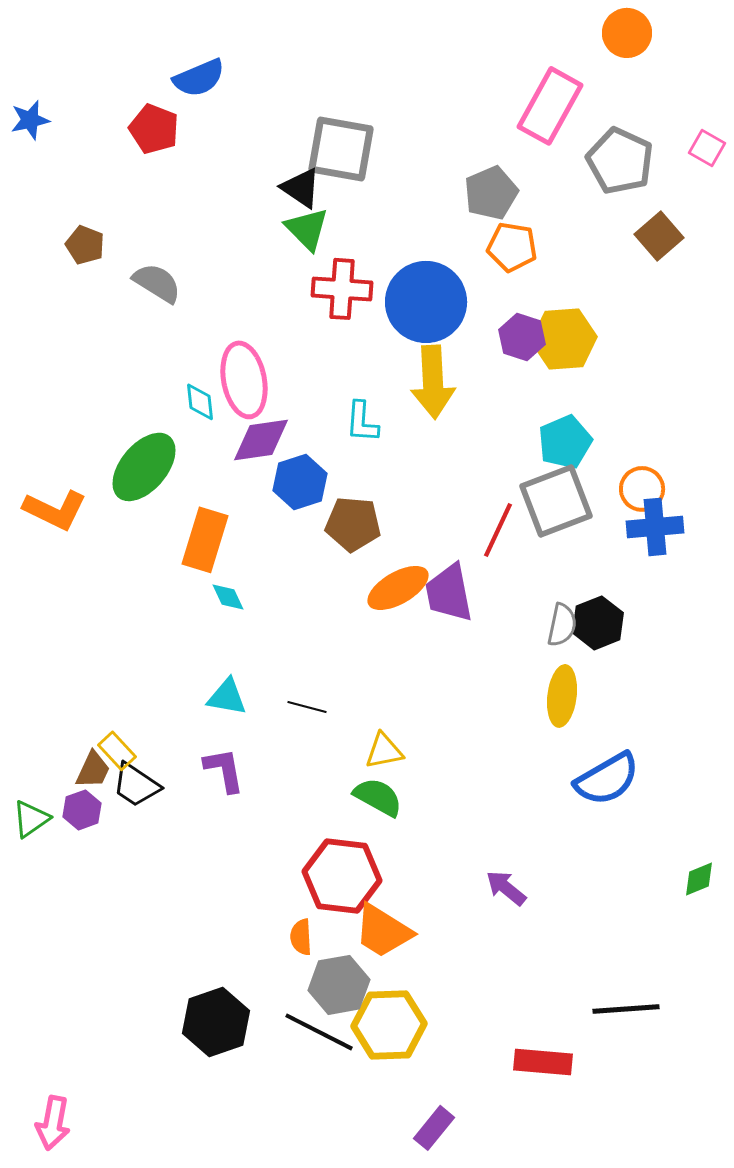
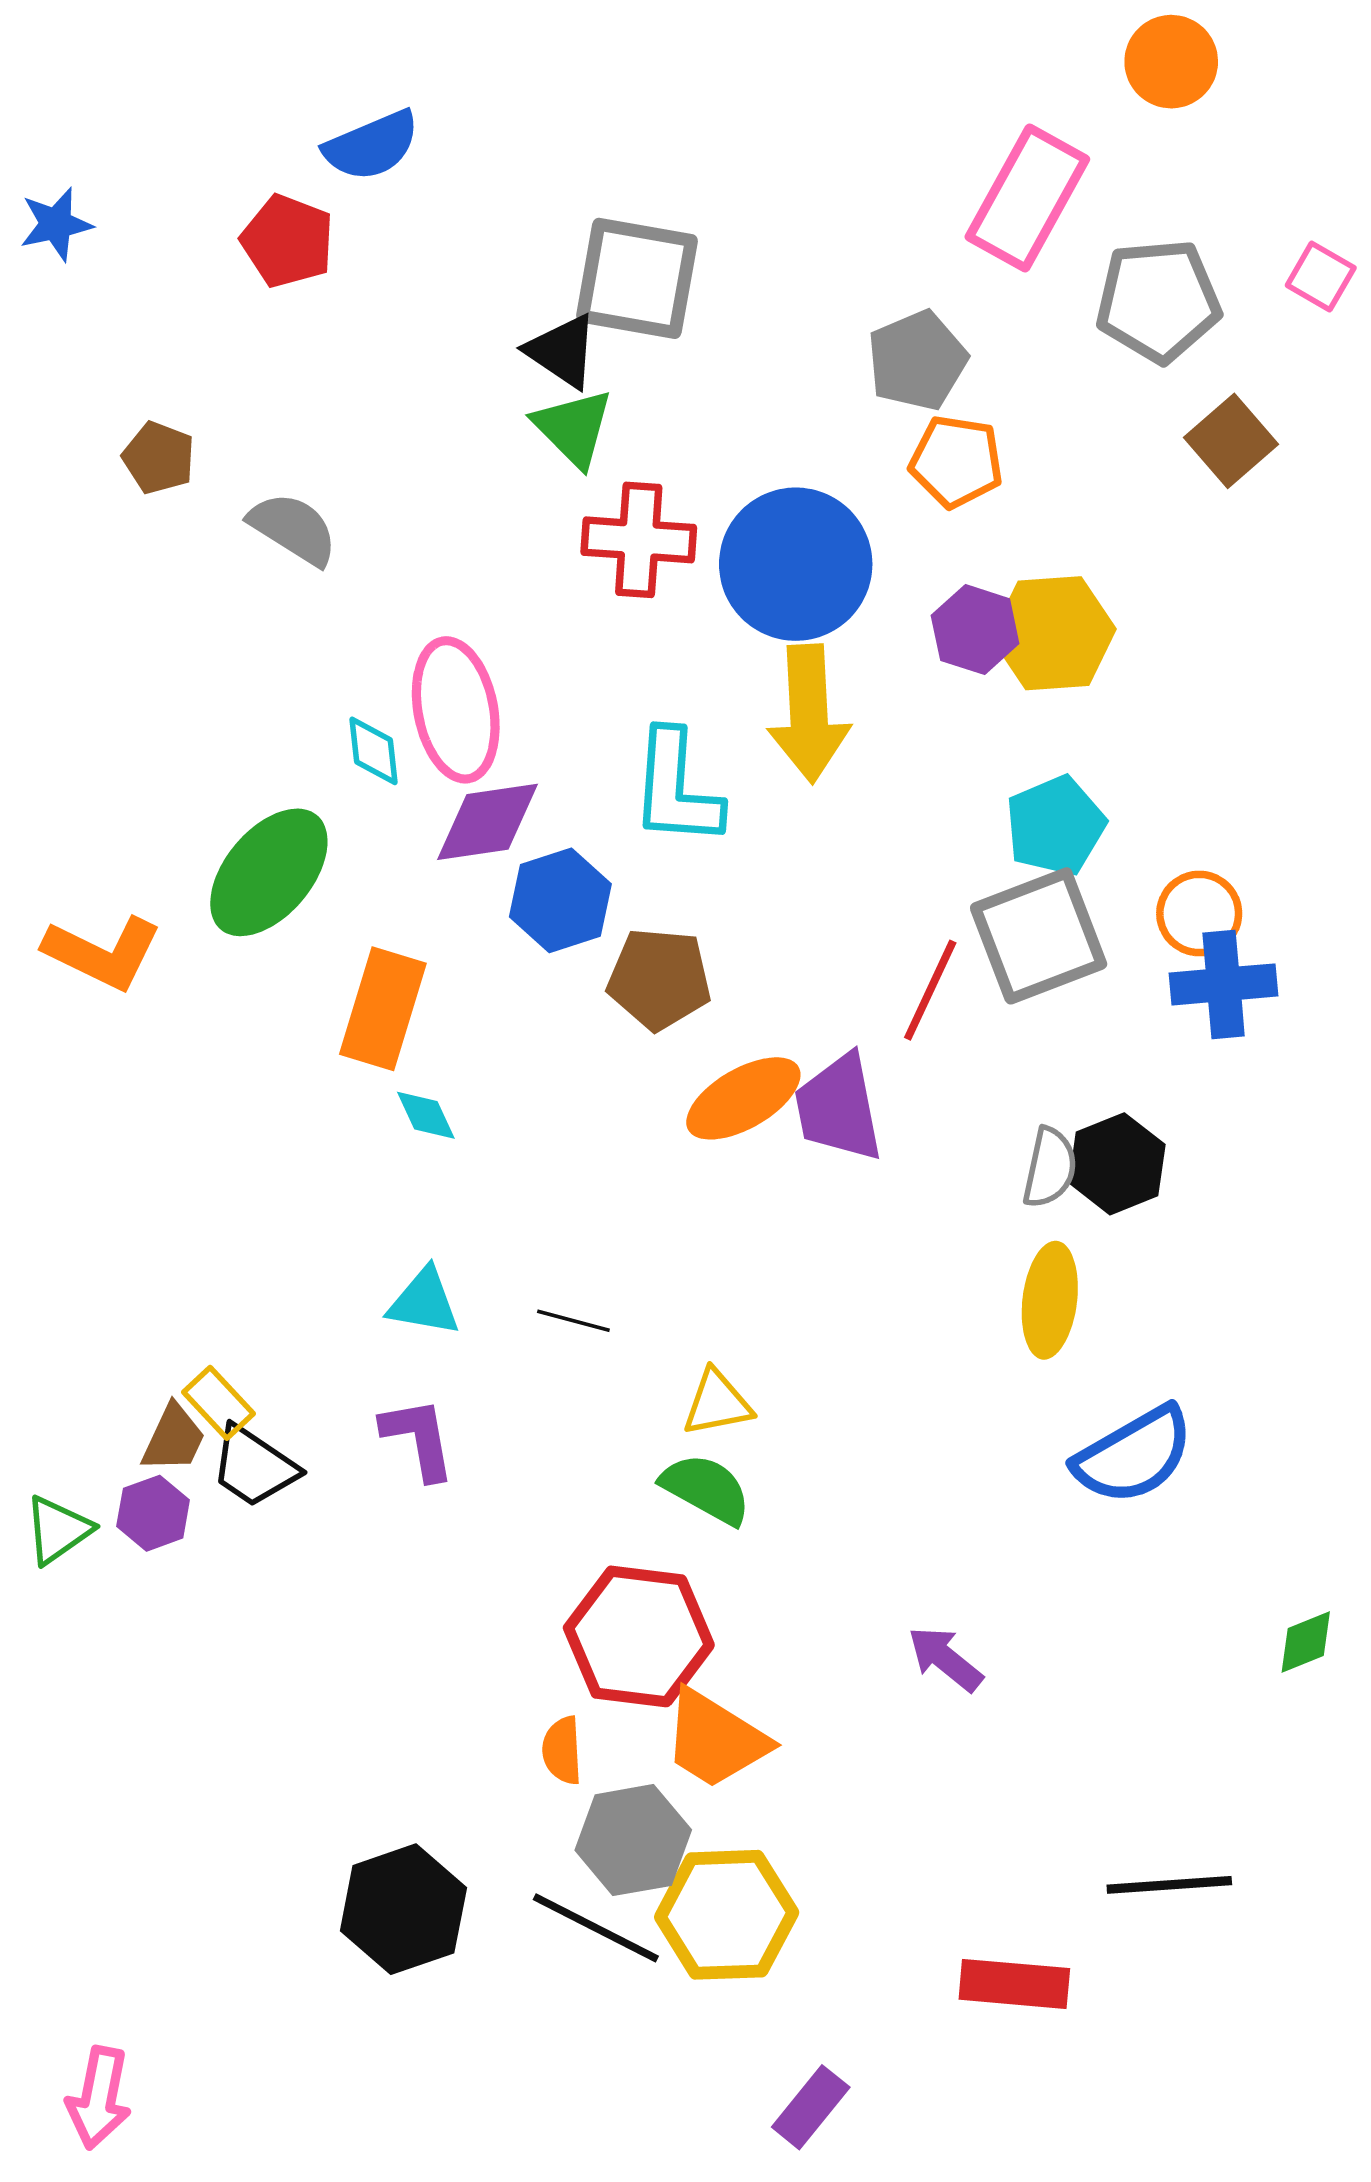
gray pentagon: (620, 161) -> (1158, 301), turned -30
cyan L-shape: (362, 422) -> (676, 788), size x1.5

